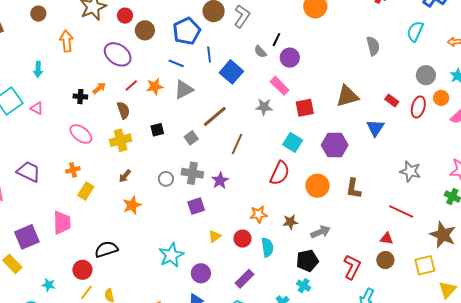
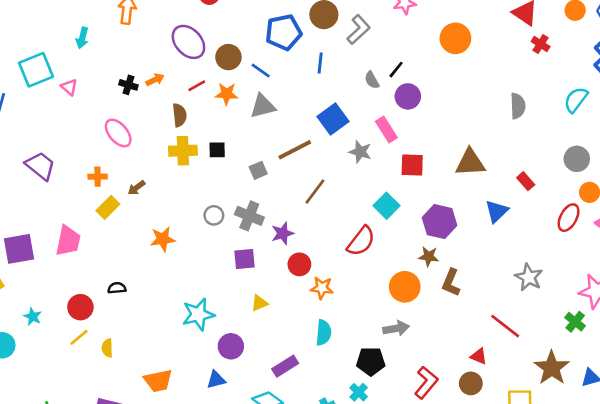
brown circle: (145, 30) -> (228, 57), moved
blue line: (209, 55) -> (320, 63), moved
blue square: (231, 72) -> (333, 119), moved
red ellipse: (418, 107) -> (569, 218), moved
yellow cross: (121, 140) -> (183, 151), moved
brown arrow: (125, 176) -> (136, 188), moved
orange circle: (317, 186) -> (405, 287), moved
brown star: (290, 222) -> (429, 256), moved
red circle: (242, 239) -> (299, 264), moved
black semicircle: (106, 249) -> (117, 288), size x0.6

